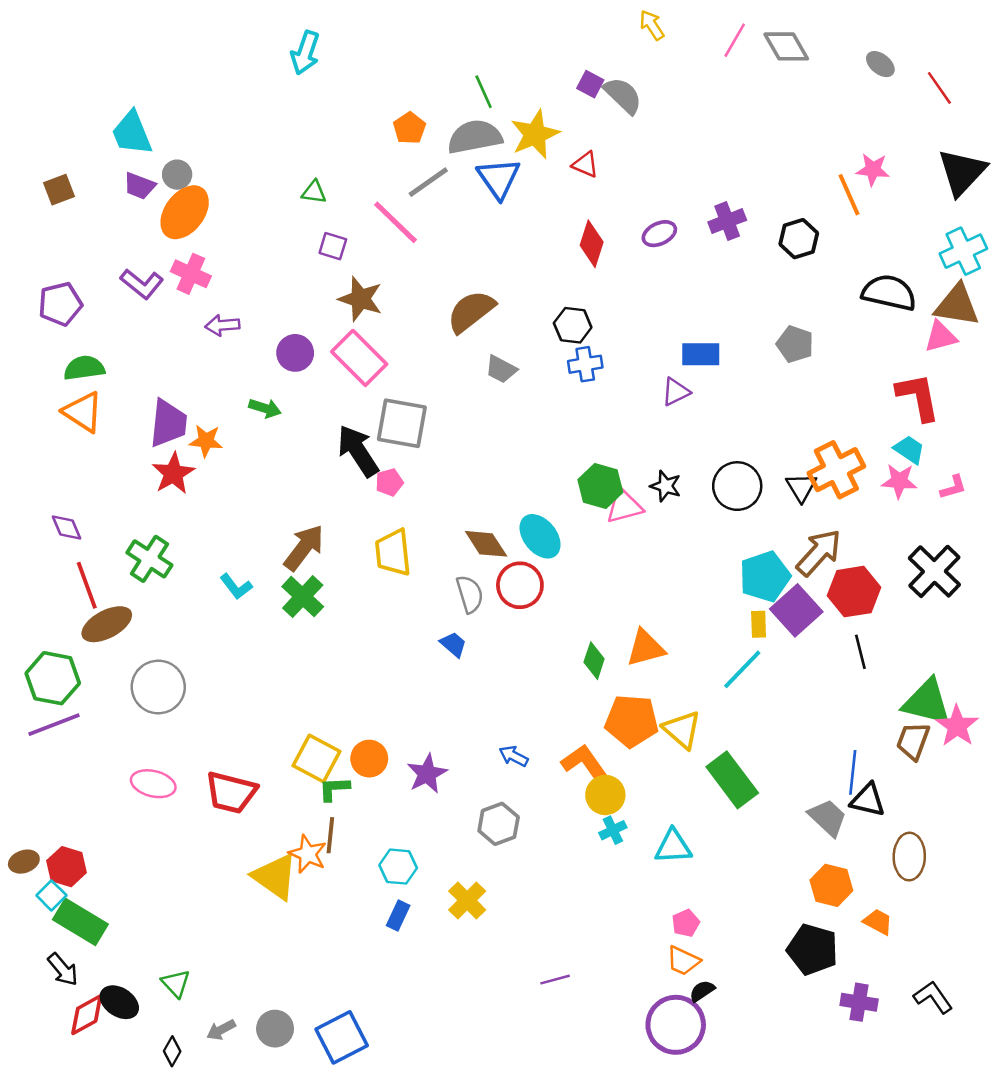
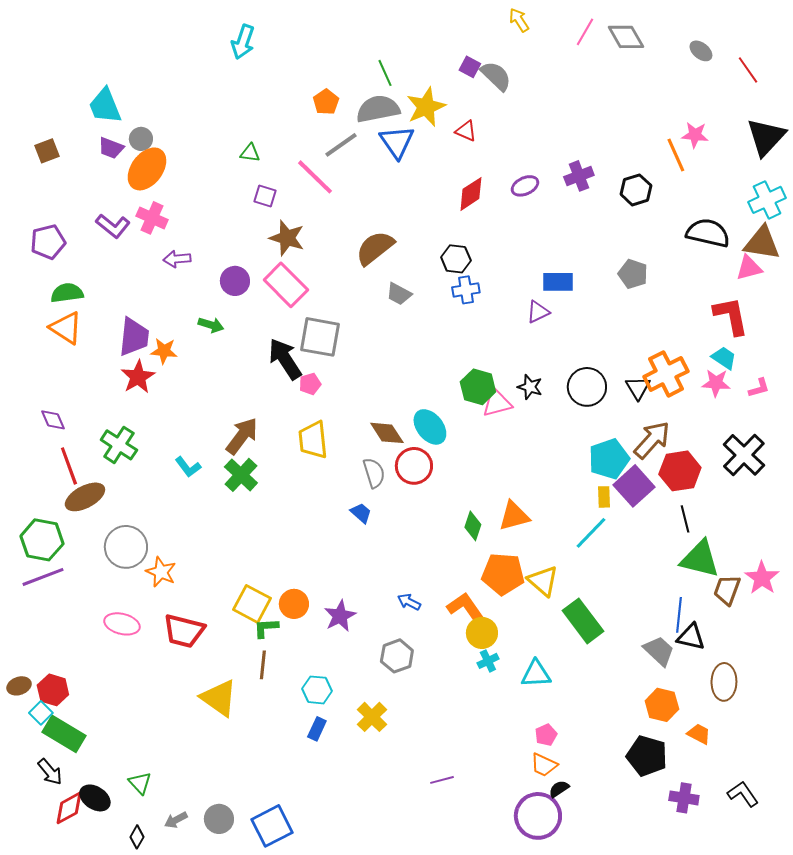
red diamond: (592, 244) -> (471, 194), turned 39
green triangle: (927, 702) -> (700, 559), moved
orange star: (308, 854) -> (161, 572), moved

